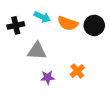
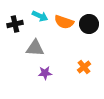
orange cross: (77, 71) -> (84, 67), moved

